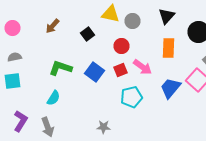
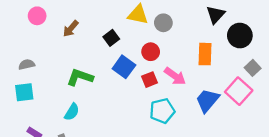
black triangle: (166, 16) -> (216, 15), moved
pink circle: (12, 28) -> (37, 16), moved
blue square: (94, 72) -> (124, 67), moved

